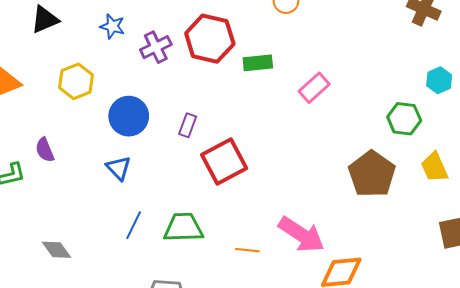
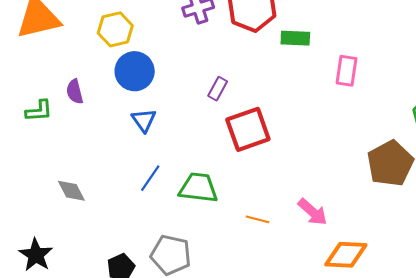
pink rectangle: (314, 88) -> (347, 71), turned -48
blue circle: (129, 116) -> (135, 71), moved
pink arrow: (301, 234) -> (313, 212), size x0.7

